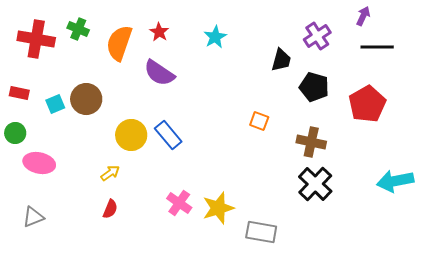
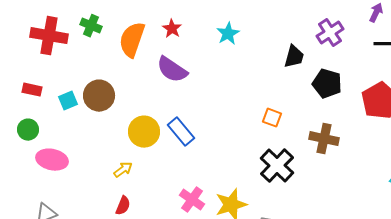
black cross: (315, 184) -> (277, 166), moved

